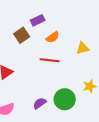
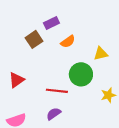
red line: (50, 60) -> (57, 91), moved
green circle: (65, 99) -> (81, 74), moved

